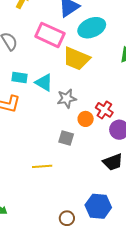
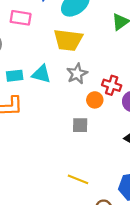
pink rectangle: (50, 35) -> (21, 18), moved, size x0.7
gray star: (67, 99) -> (77, 74), moved
yellow line: (42, 166) -> (78, 179), moved, turned 42

